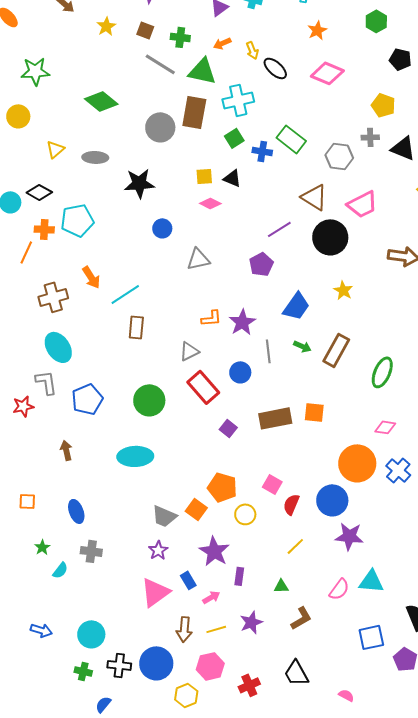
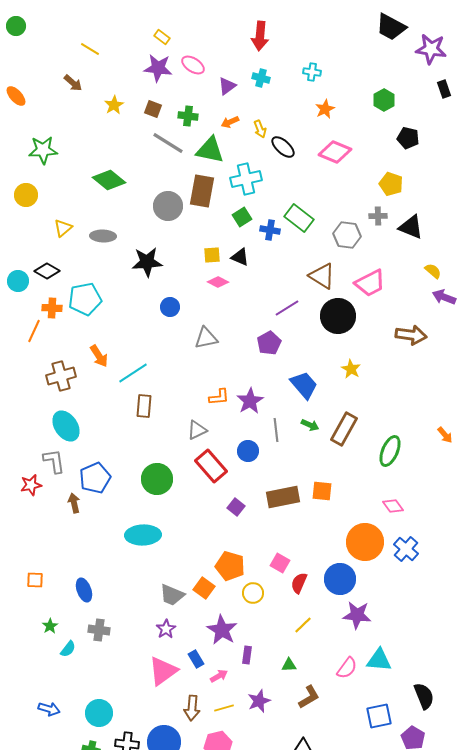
blue trapezoid: (296, 306) -> (304, 385), turned -76
pink diamond: (385, 427) -> (393, 506), turned 45
brown arrow: (66, 450) -> (74, 503), moved

